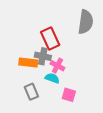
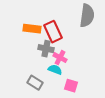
orange rectangle: (28, 63) -> (32, 29), moved
gray rectangle: (31, 92) -> (35, 83), turned -35

